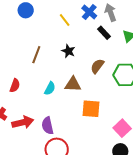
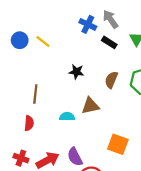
yellow line: (65, 20) -> (43, 42), moved
brown line: (36, 55) -> (35, 94), moved
cyan semicircle: (50, 88) -> (67, 117), turned -104
orange square: (91, 109) -> (118, 144), moved, turned 30

